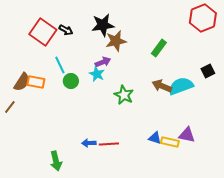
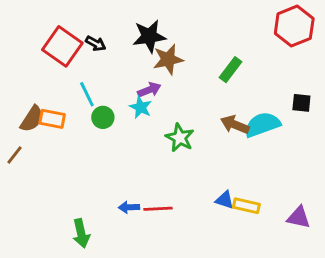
black square: (208, 71) -> (301, 103), turned 32
purple triangle: (187, 135) -> (299, 217), moved

